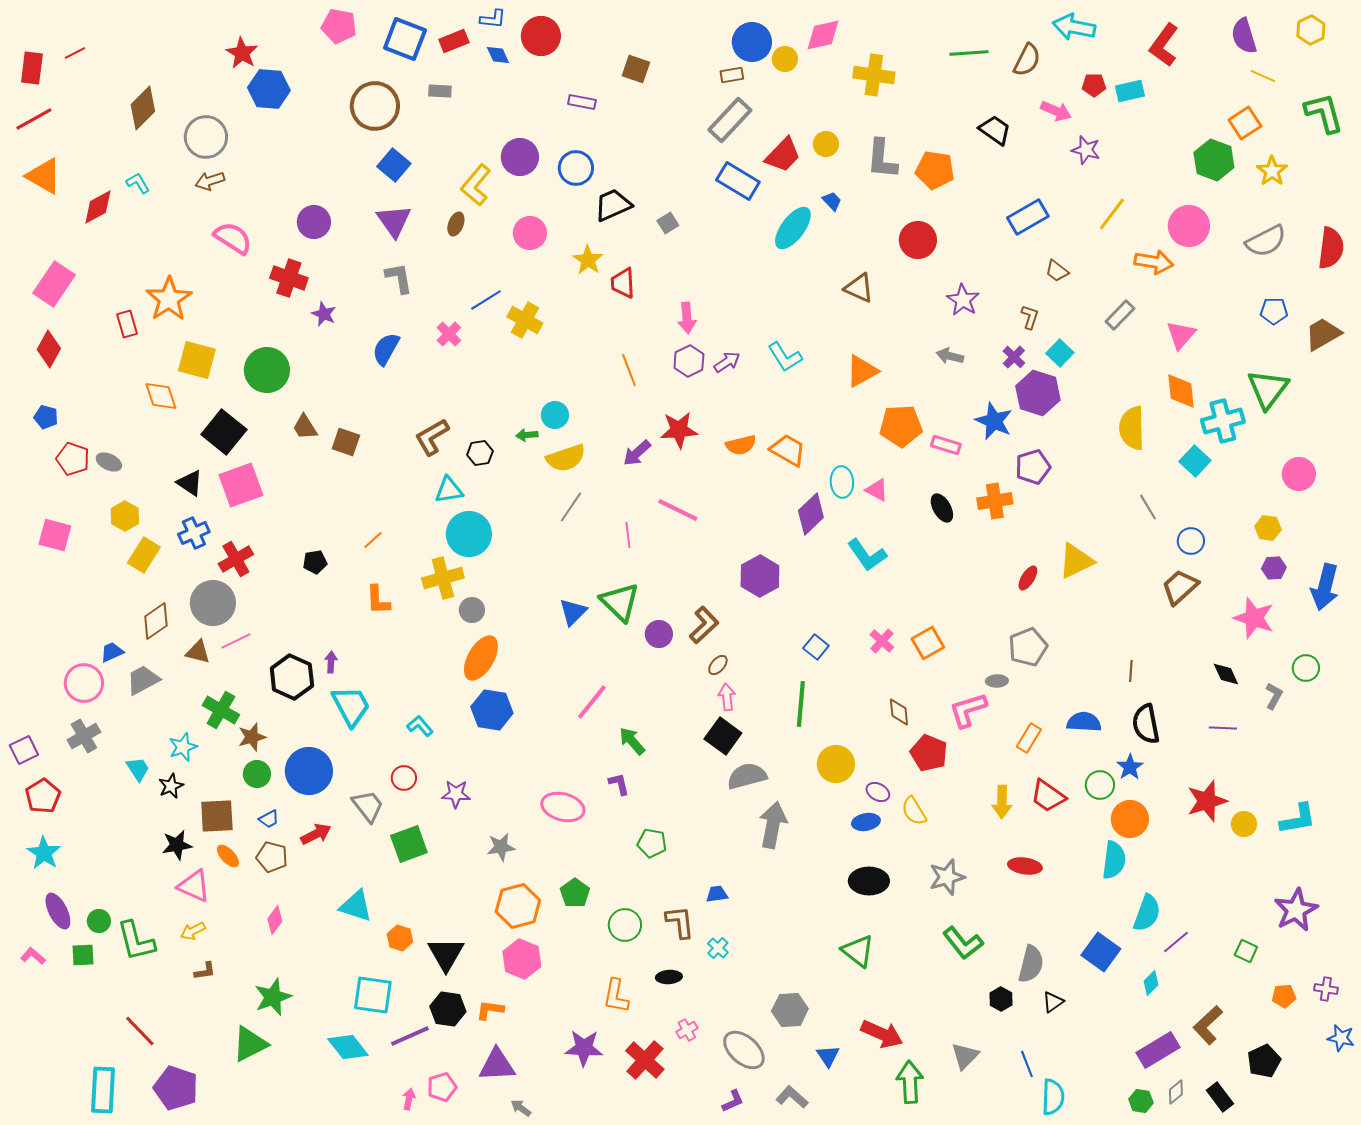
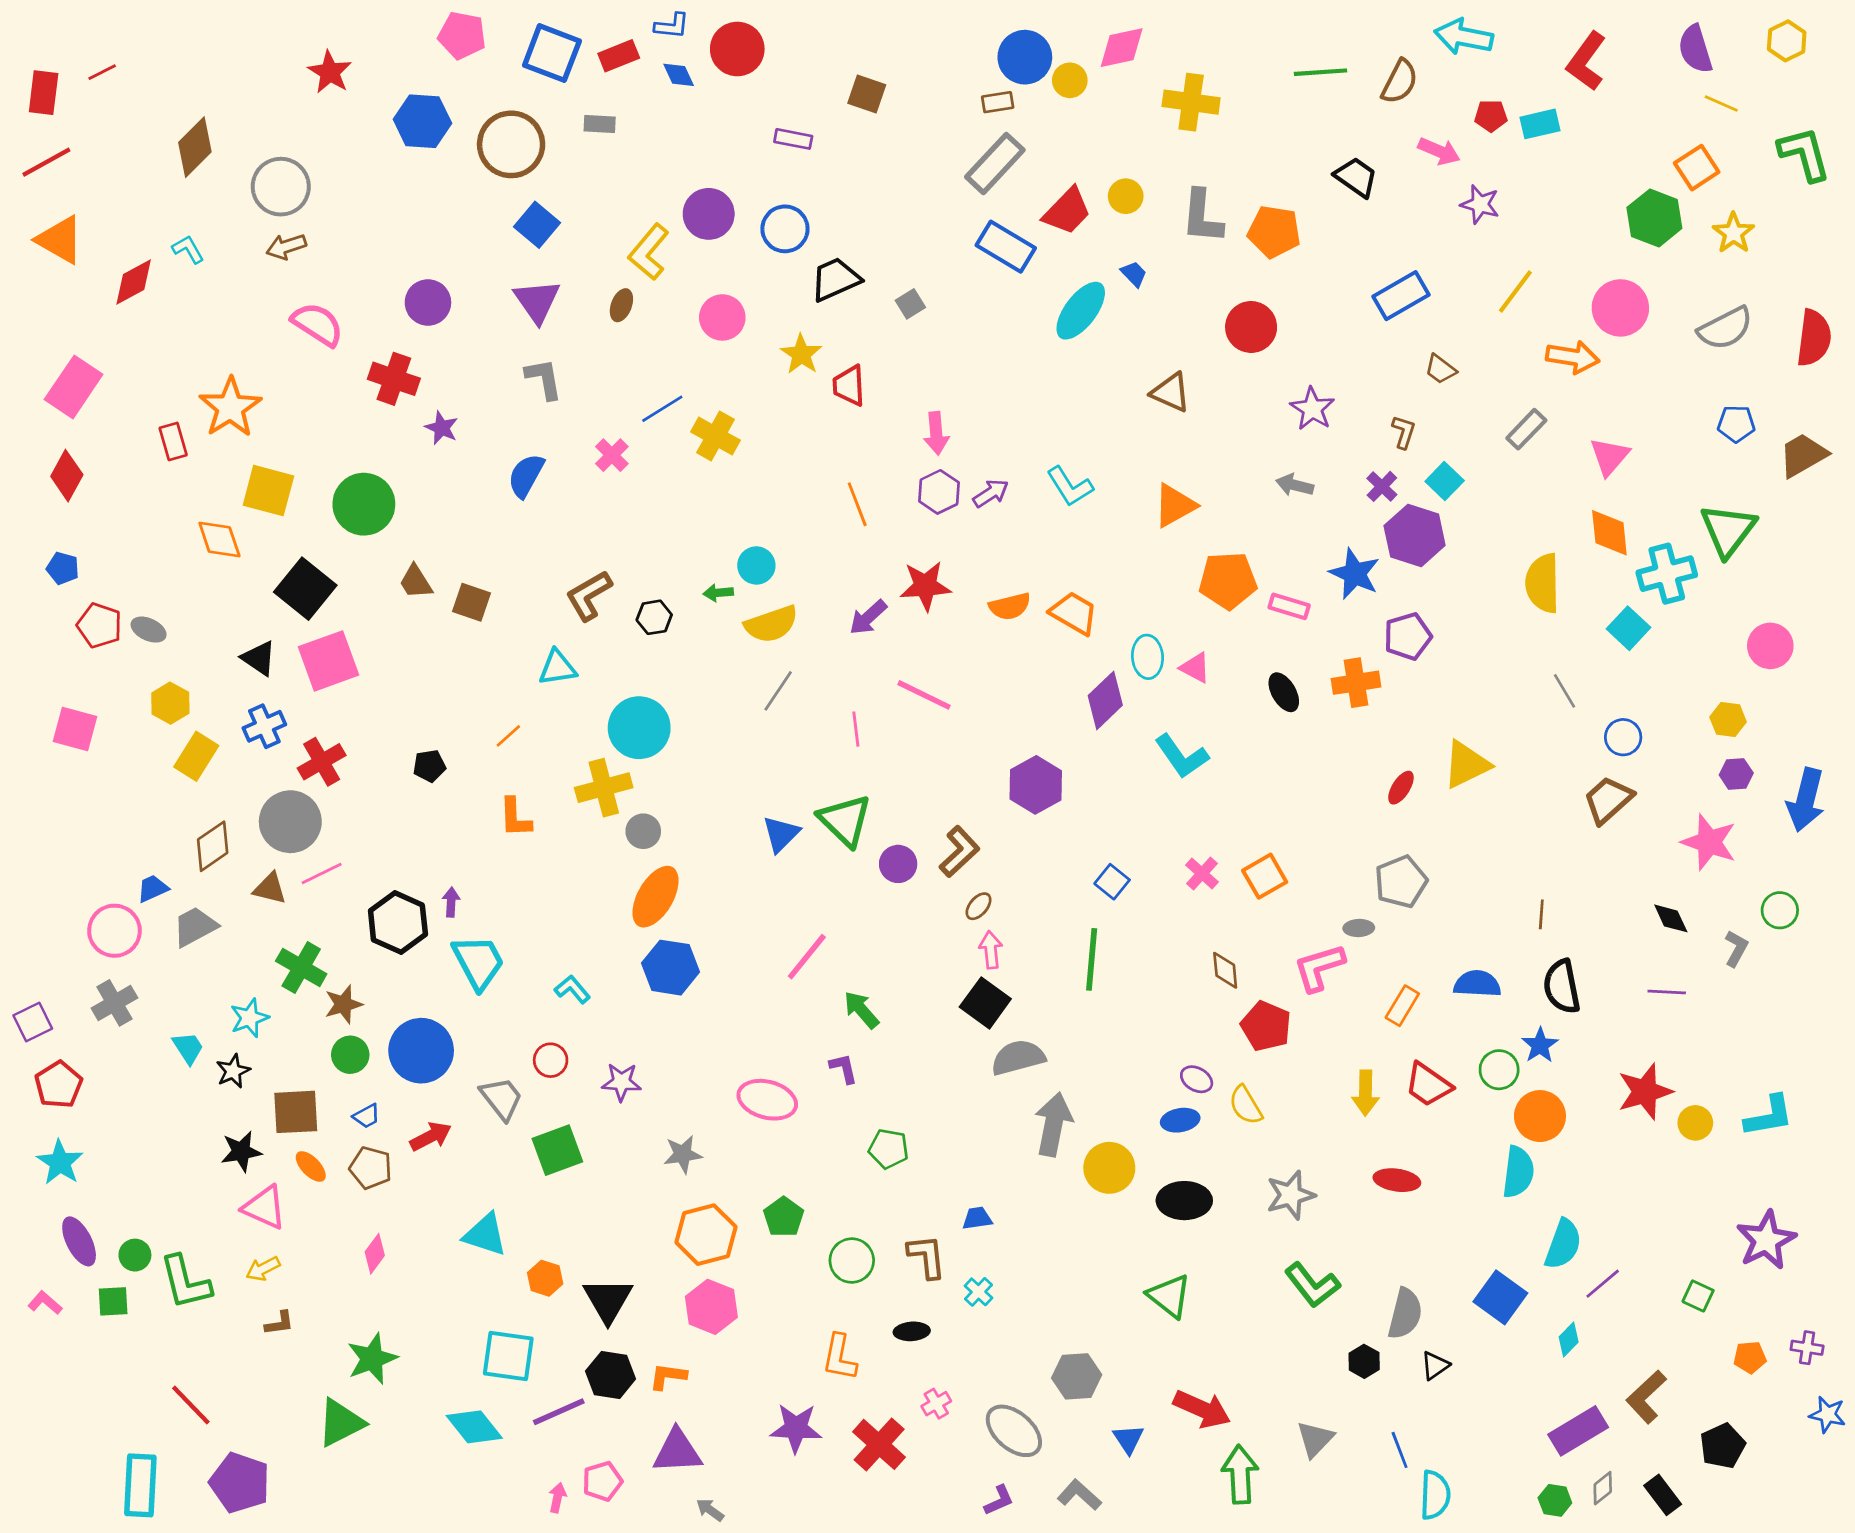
blue hexagon: (269, 89) -> (422, 121), moved
cyan triangle: (449, 490) -> (557, 668), moved
yellow circle: (836, 764) -> (1109, 1168), moved

